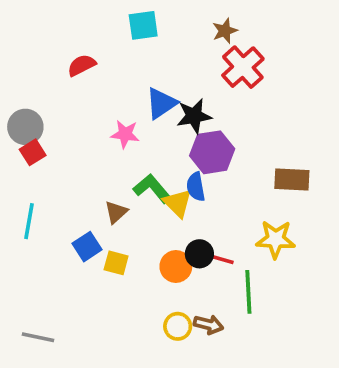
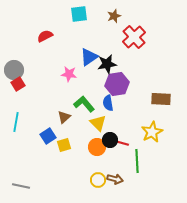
brown star: (225, 31) -> (114, 16), moved
yellow triangle: (178, 203) -> (98, 123), moved
yellow star: (276, 239) -> (152, 132), turned -30
yellow square: (116, 263) -> (64, 145), turned -32

